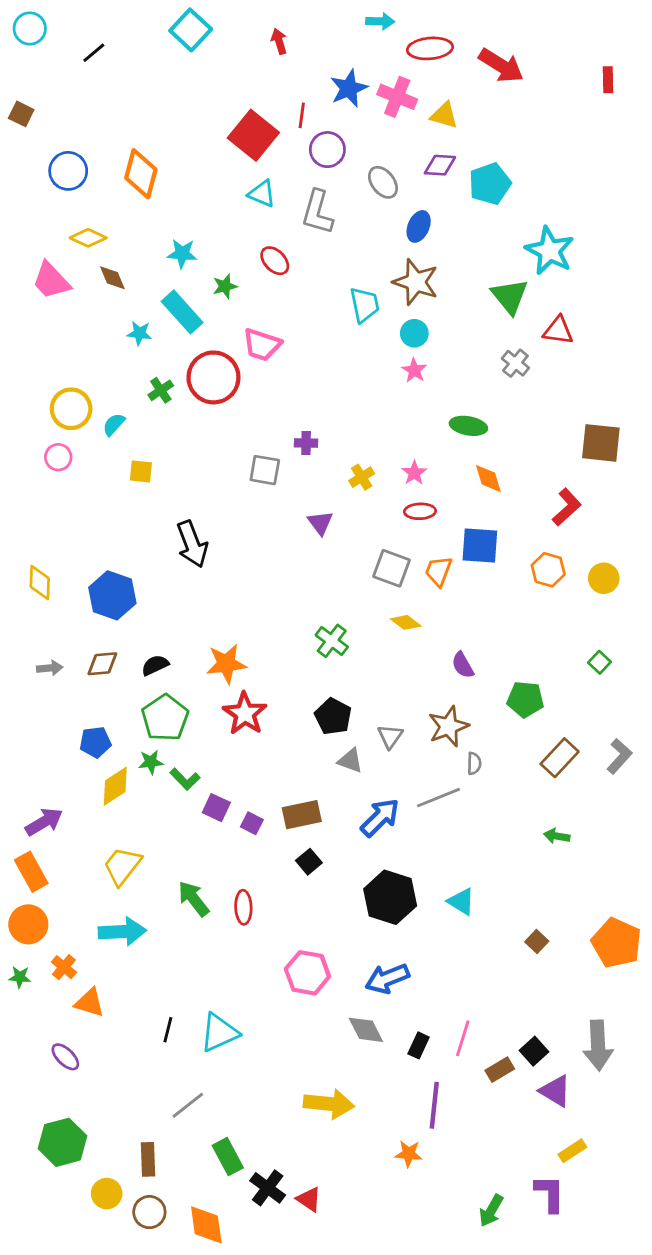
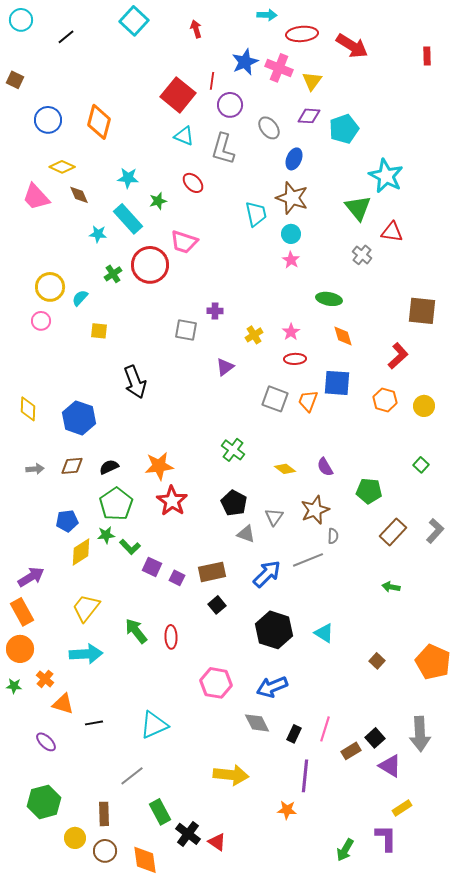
yellow triangle: (444, 115) -> (312, 81), turned 50
purple triangle: (320, 523) -> (225, 367), turned 30
yellow diamond: (406, 622) -> (285, 469), moved
black line: (168, 1030) -> (94, 723), moved, turned 66

